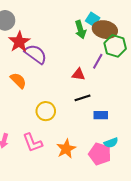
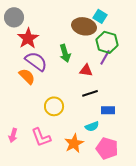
green arrow: (80, 30) -> (65, 53), moved
brown ellipse: (105, 30) -> (84, 26), moved
green hexagon: (115, 46) -> (107, 42), moved
purple semicircle: (36, 54) -> (36, 61), moved
cyan semicircle: (111, 143) -> (92, 126), moved

